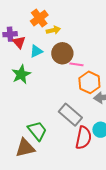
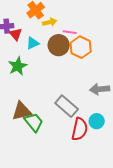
pink line: (76, 64) -> (70, 32), moved
orange hexagon: (89, 82) -> (81, 47), moved
brown triangle: (25, 148) -> (22, 111), moved

